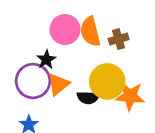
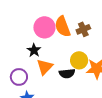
purple circle: (33, 81) -> (19, 77), moved, size x0.7
yellow circle: (107, 81) -> (79, 60), size x0.7

